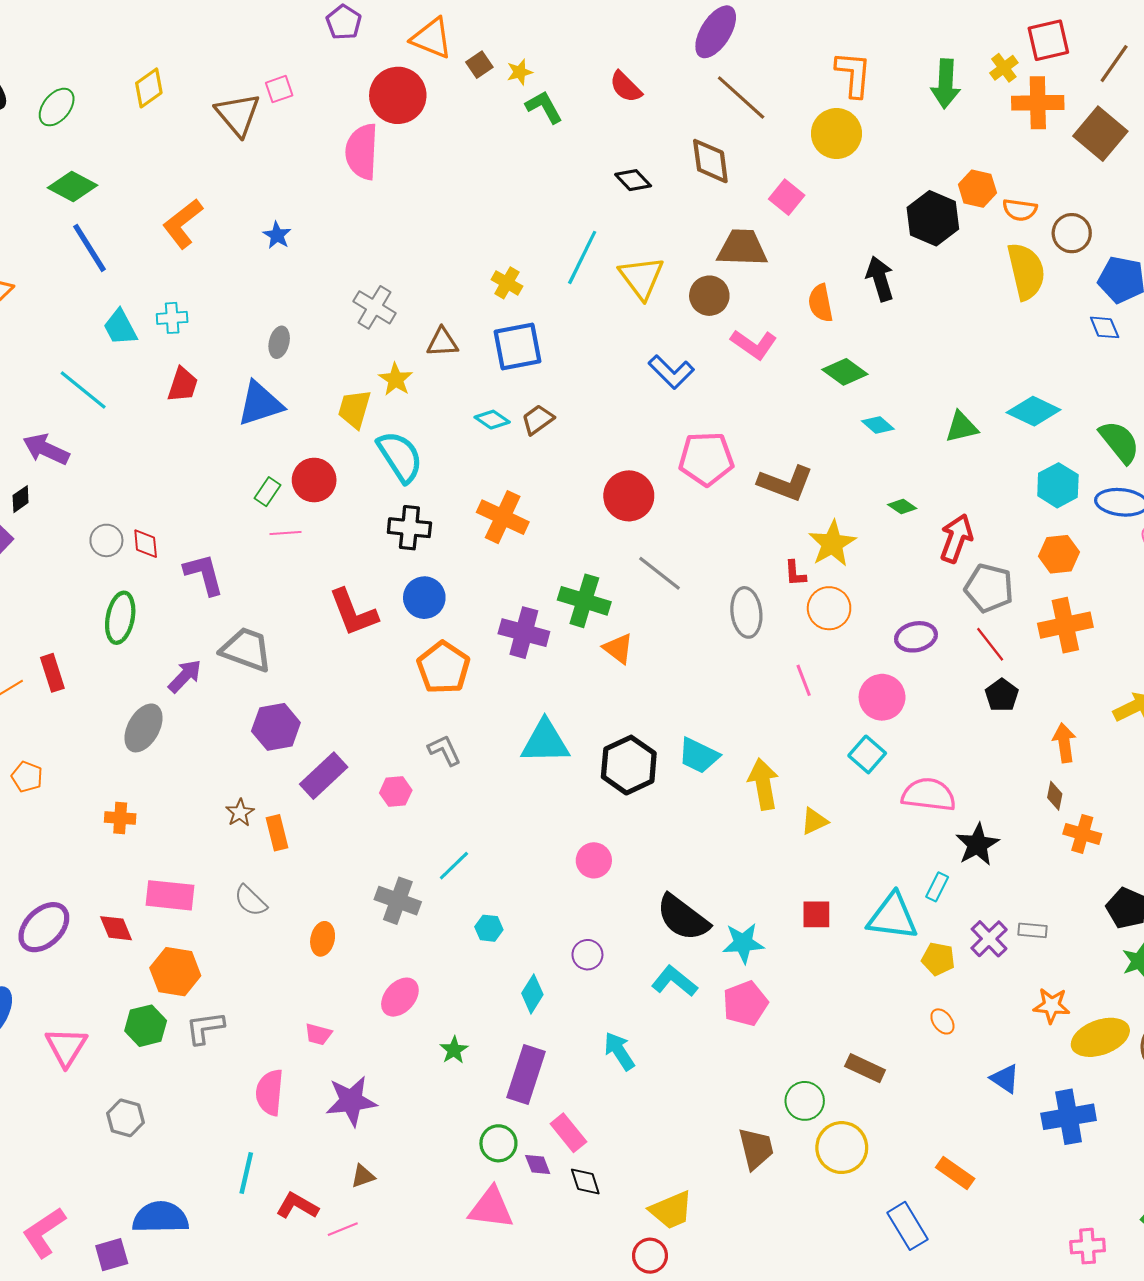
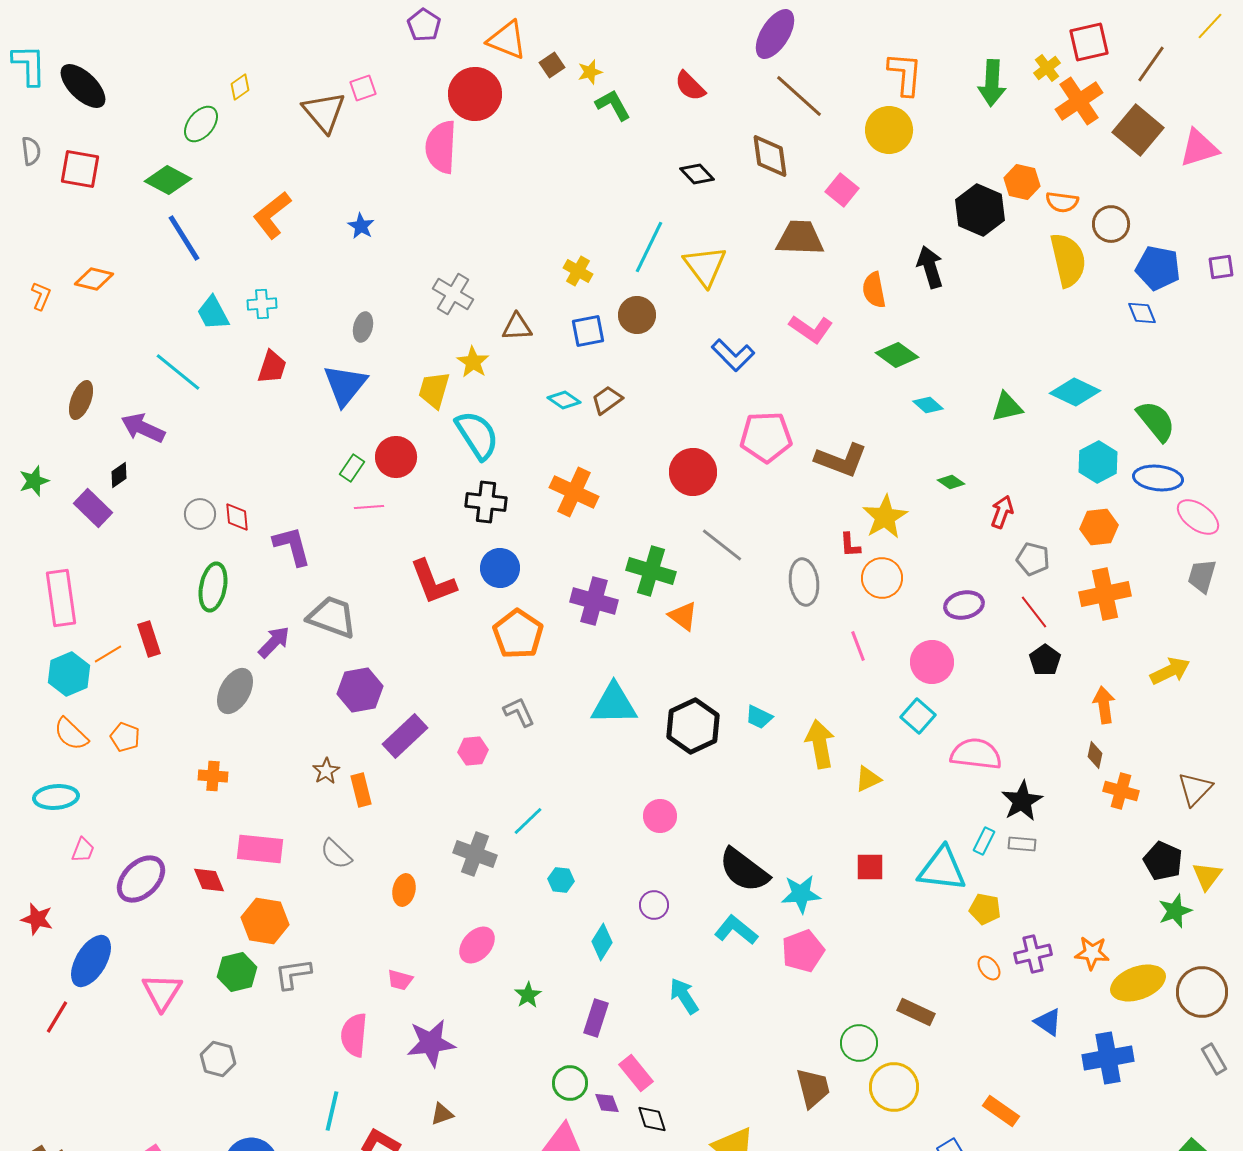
yellow diamond: (149, 88) -> (240, 87), size x0.7
orange cross: (1038, 103) -> (1079, 101), turned -33
green ellipse: (57, 107) -> (201, 124), moved
brown circle: (709, 296) -> (637, 315), moved
blue square: (518, 346) -> (588, 331), size x0.7
blue triangle: (260, 404) -> (345, 385), turned -33
red arrow: (956, 538) -> (1002, 512), size x0.7
gray pentagon: (989, 588) -> (1033, 559), size x0.7
cyan trapezoid: (699, 755) -> (759, 717), size x0.7
gray rectangle: (1033, 930) -> (1022, 844), moved
purple cross: (989, 939) -> (1033, 954), moved, turned 30
purple rectangle: (526, 1074) -> (596, 1018), size x0.7

